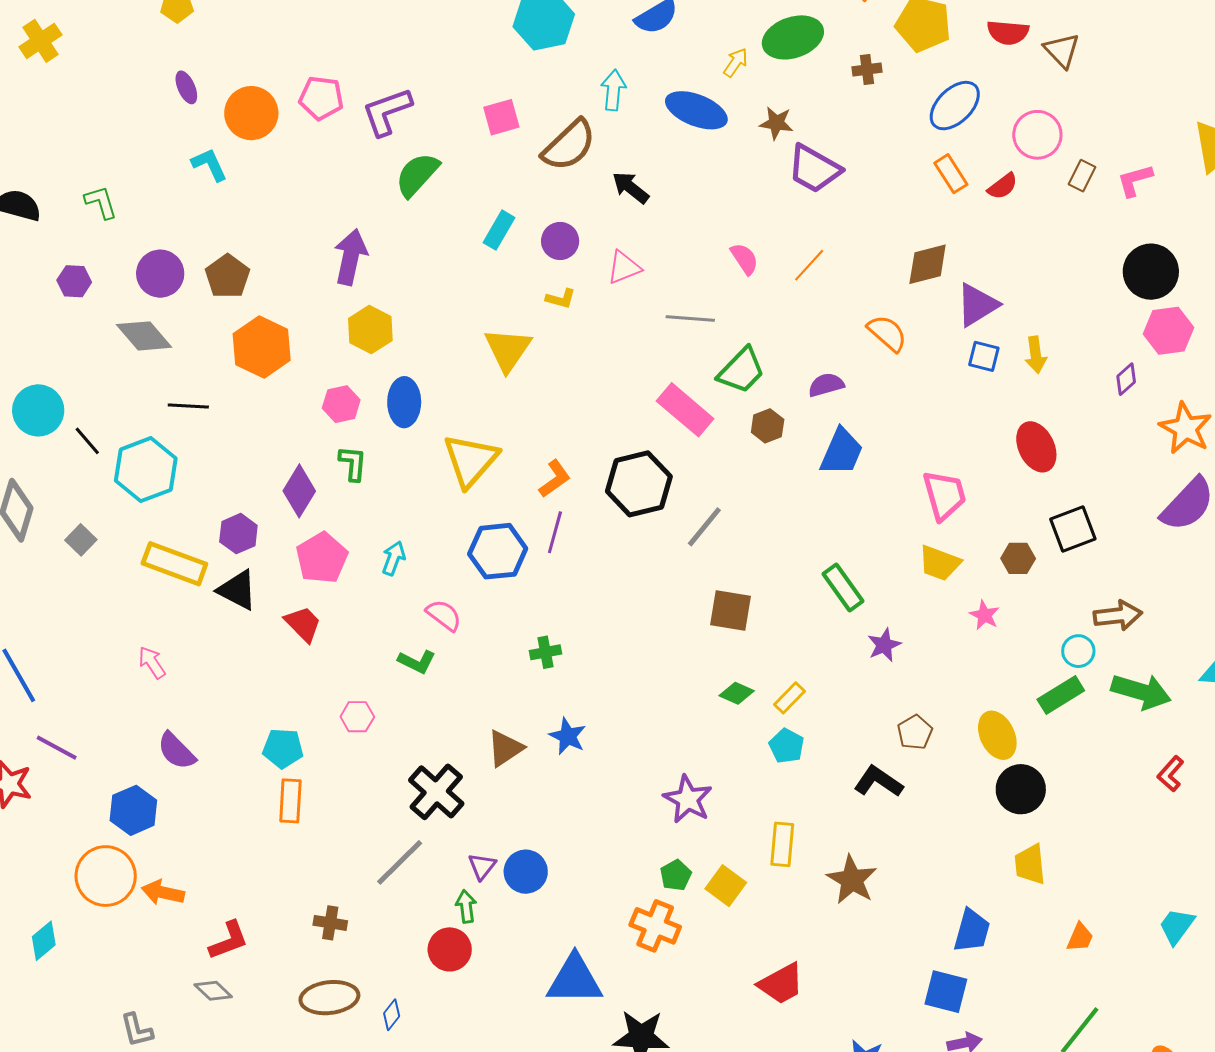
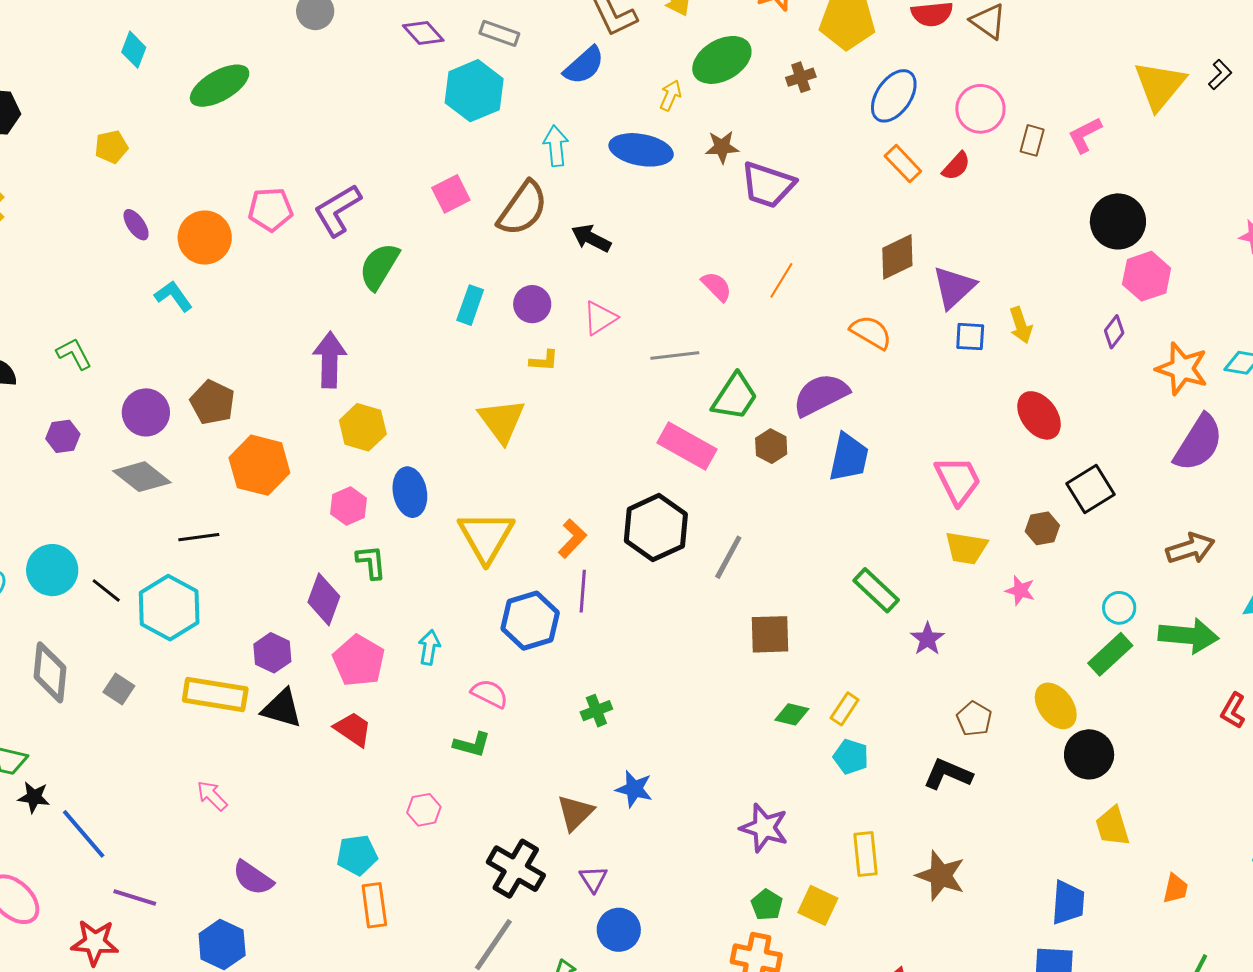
purple semicircle: (826, 385) -> (821, 395), size x1.6
brown arrow: (1118, 615) -> (1190, 548), moved
purple triangle: (482, 866) -> (593, 879), moved

